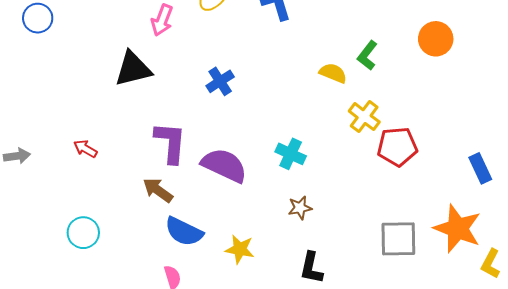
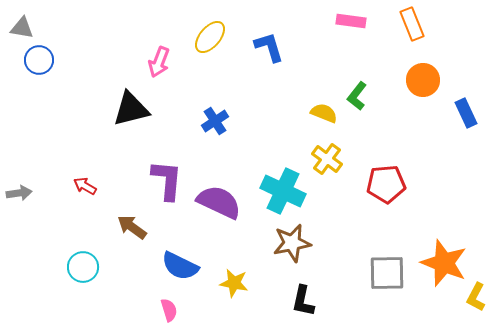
yellow cross: (364, 117) -> (327, 159), moved
cyan cross: (291, 154) -> (283, 191), size x1.5
blue rectangle: (480, 168) -> (466, 113), moved
brown arrow: (158, 190) -> (132, 227), moved
brown star: (300, 208) -> (292, 243), size x1.6

